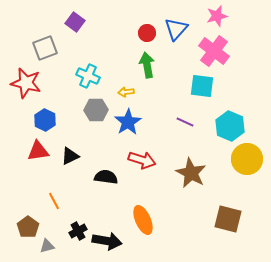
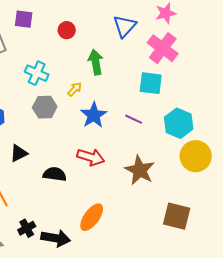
purple square: (75, 22) -> (24, 19), turned -30
red circle: (147, 33) -> (67, 30), moved
yellow arrow: (126, 92) -> (75, 89), turned 140
blue star: (128, 122) -> (94, 115), moved
orange ellipse: (143, 220) -> (92, 217), turned 60

